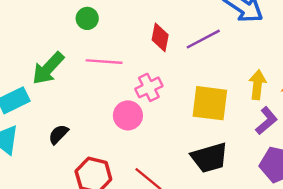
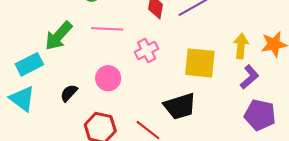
pink circle: (128, 115) -> (108, 78), moved
black trapezoid: (210, 158) -> (180, 106), moved

